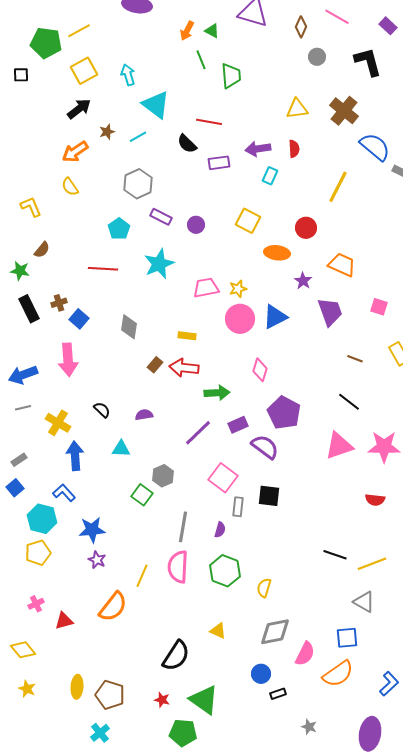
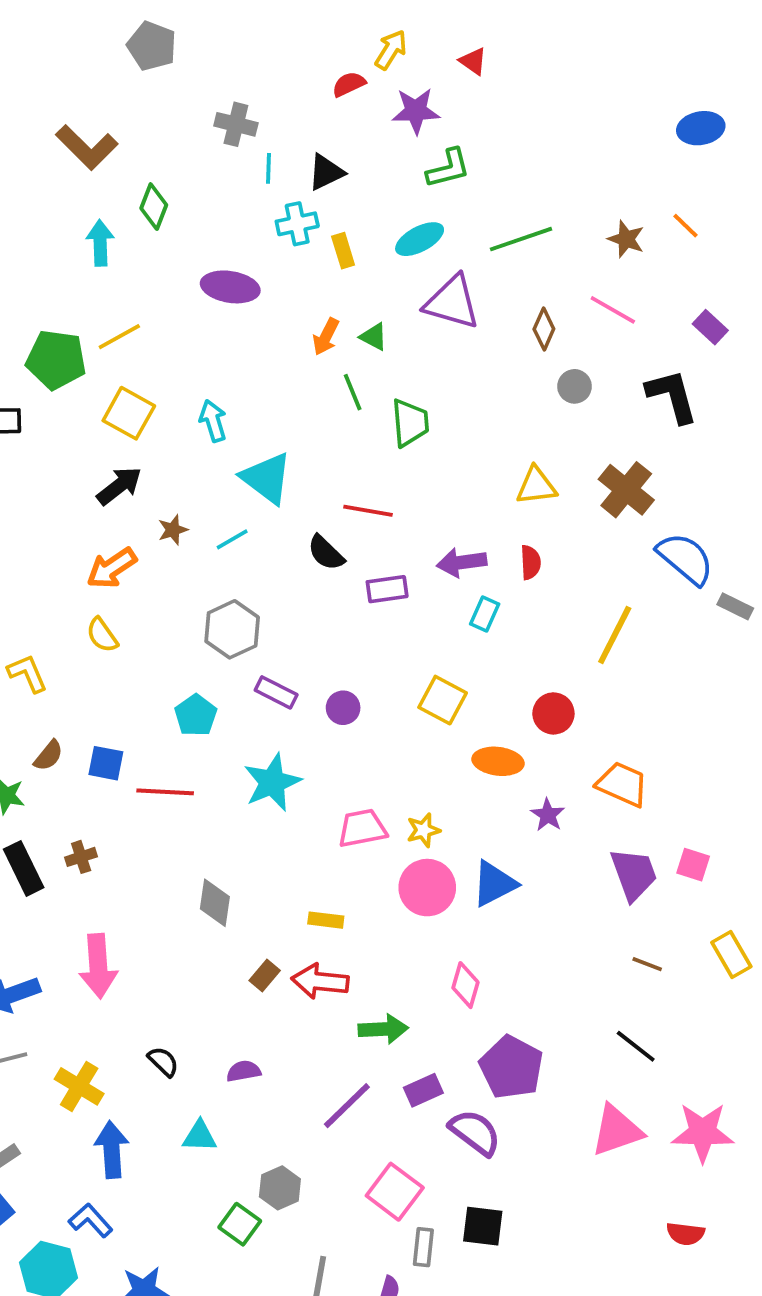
yellow square: (84, 71) -> (129, 413), turned -32
purple trapezoid: (330, 312) -> (634, 874), moved
blue square: (79, 319) -> (106, 763), moved, turned -30

